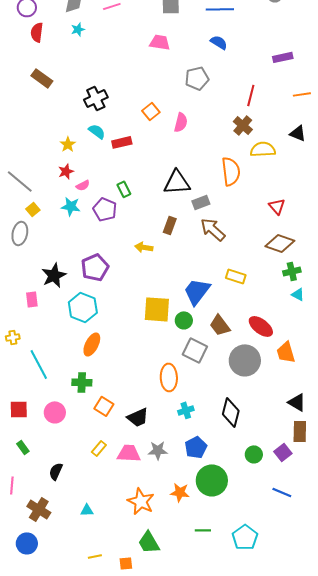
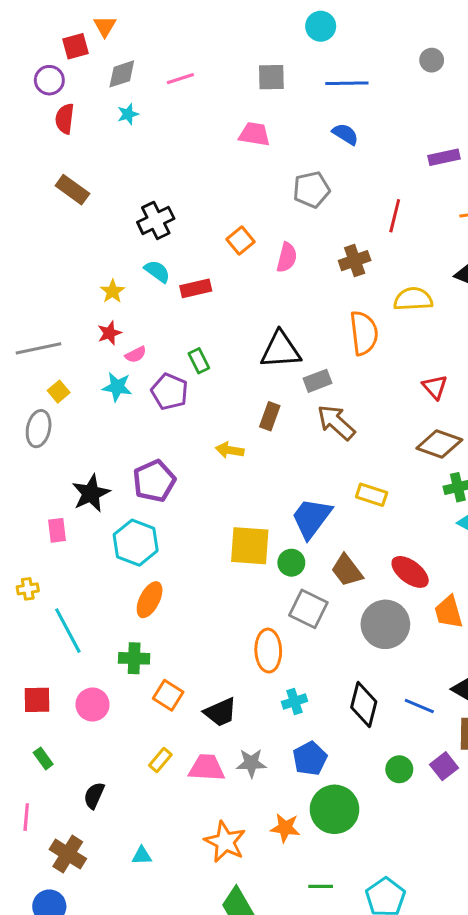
brown cross: (243, 125) -> (355, 261), moved, turned 30
gray line: (20, 181) -> (39, 348), turned -52
blue line: (282, 492) -> (419, 706), moved

